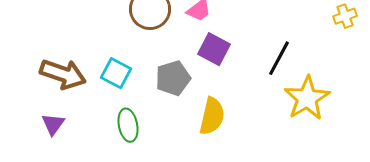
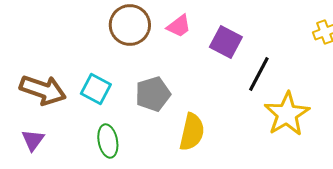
purple square: (214, 49) -> (226, 42), moved

